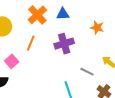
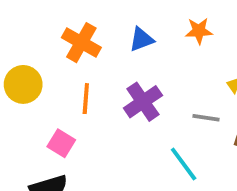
blue triangle: (63, 14) -> (141, 39), moved
purple cross: (64, 44) -> (143, 102), moved

